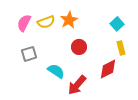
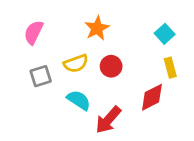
yellow semicircle: (46, 22) -> (76, 63), moved

